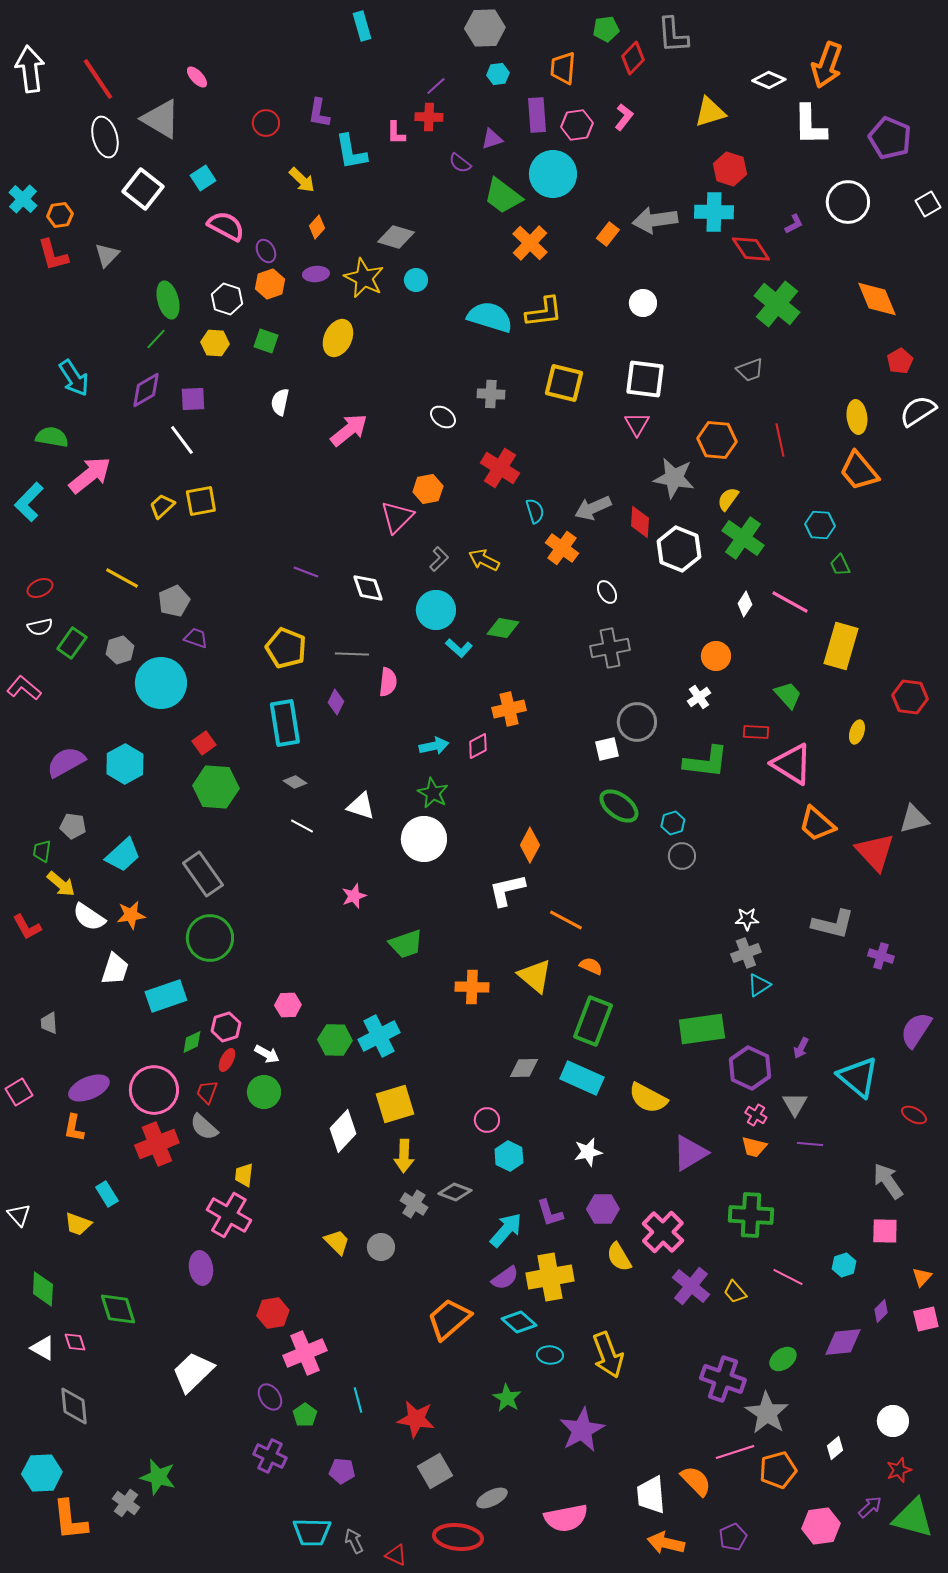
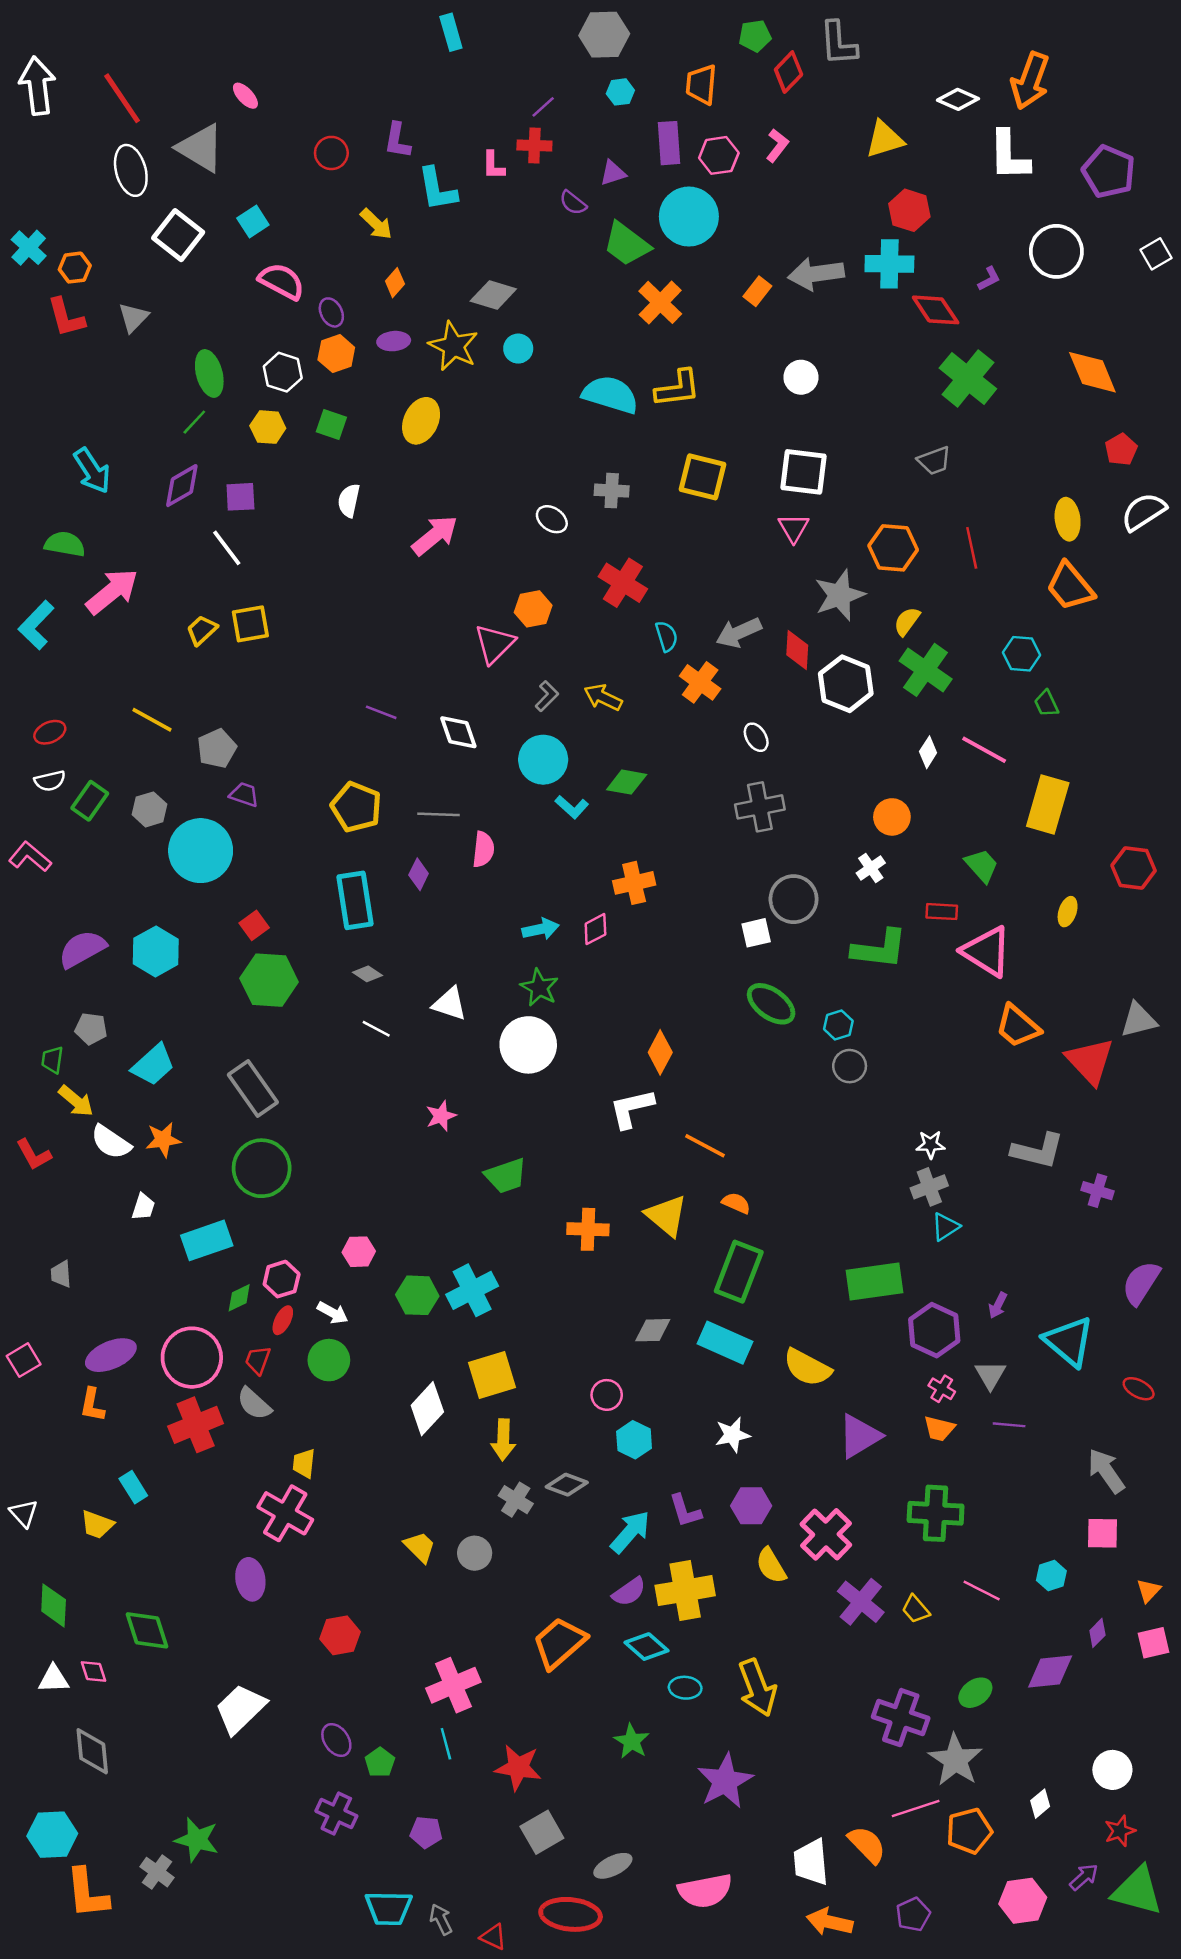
gray star: (674, 478) -> (840, 595), turned -30
white trapezoid: (115, 969) -> (143, 1207), size x0.7
white triangle: (43, 1348) -> (54, 1679), turned -32
pink cross: (305, 1353) -> (453, 1685), moved

